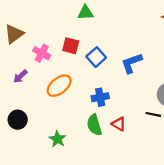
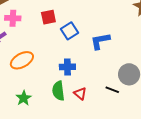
red square: (71, 46) -> (48, 17), turned -35
pink cross: (42, 53) -> (13, 18), moved, turned -35
orange ellipse: (59, 86) -> (22, 60), moved

